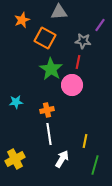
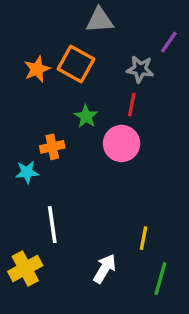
orange star: (22, 20) -> (37, 69), moved
green star: (51, 69) -> (86, 116), size x0.6
orange cross: (47, 110) -> (52, 147), moved
white line: (49, 134) -> (52, 225), moved

